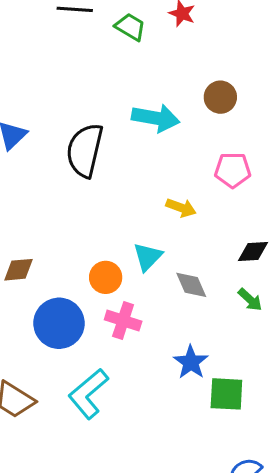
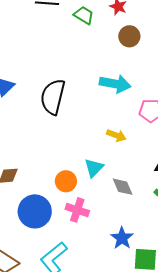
brown circle: (220, 97) -> (129, 36), moved
cyan arrow: (156, 118) -> (115, 84), moved

